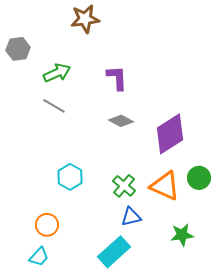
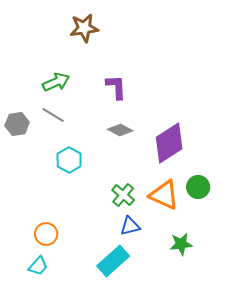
gray hexagon: (18, 49) -> (17, 124), moved
cyan hexagon: (70, 177) -> (69, 160), moved

